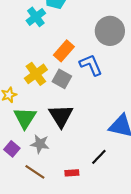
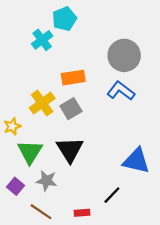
orange rectangle: (64, 51) -> (73, 78), turned 40
blue L-shape: (91, 65) -> (121, 91), moved, turned -30
gray square: (62, 79) -> (71, 109), turned 30

